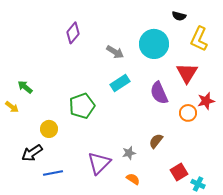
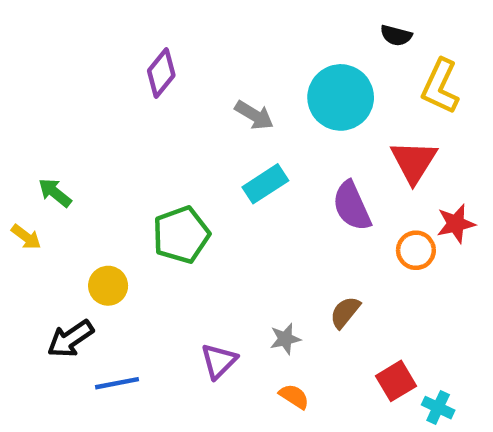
purple triangle: (99, 163) -> (219, 361), size x0.7

